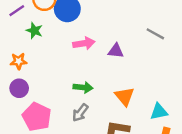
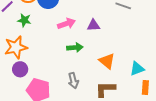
orange star: (19, 61) -> (16, 47), size x1.6
green arrow: (83, 87) -> (75, 48), moved
gray arrow: (80, 113) -> (73, 81), turned -42

